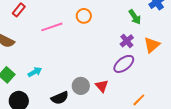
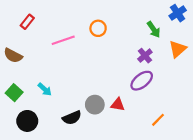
orange triangle: (152, 45) -> (178, 49), moved
cyan arrow: (35, 72) -> (45, 89), turned 72
red triangle: (102, 86) -> (118, 105), turned -40

